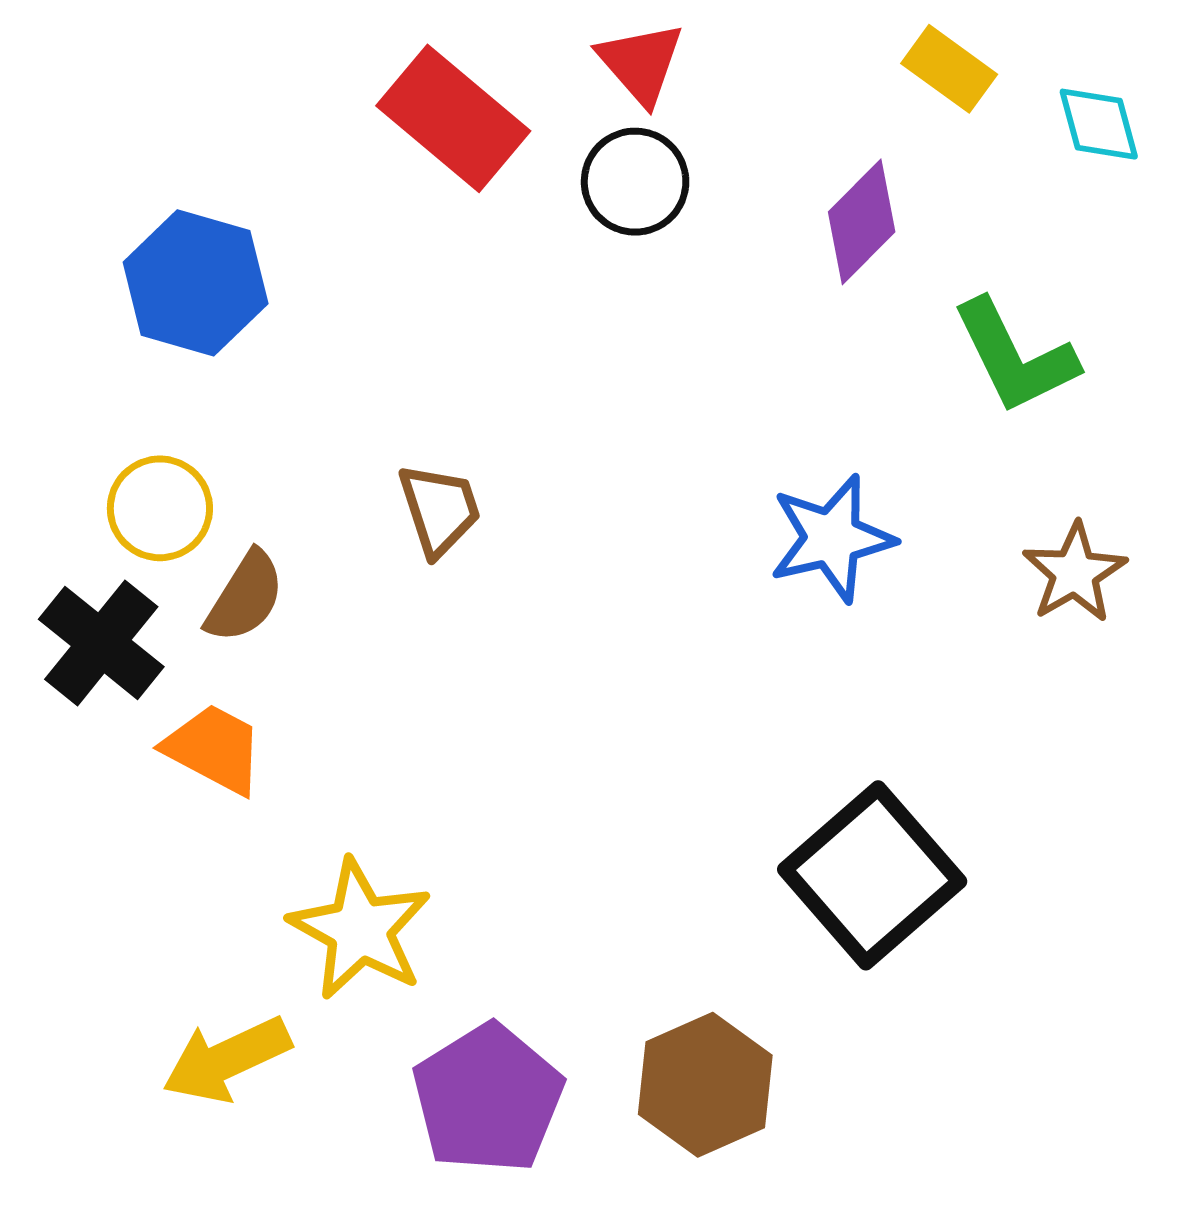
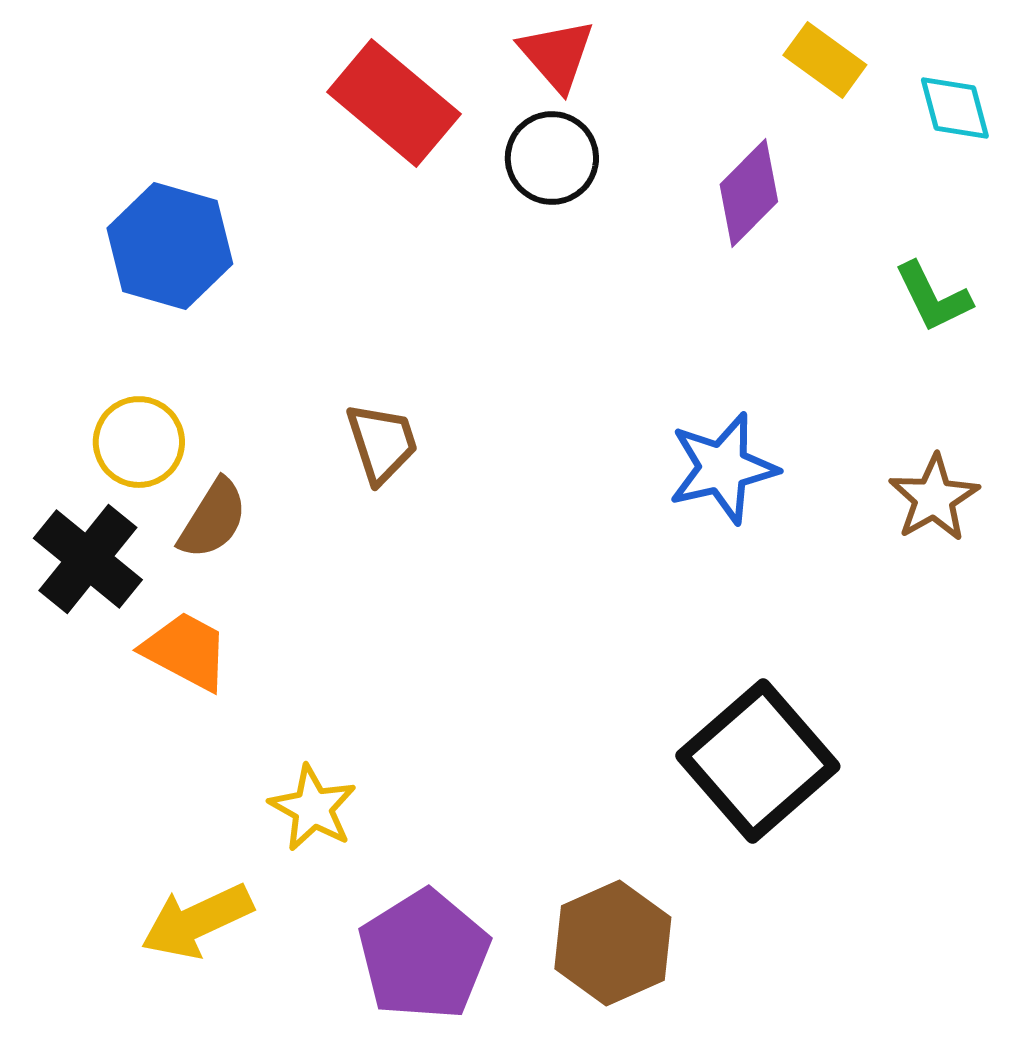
green L-shape: (1015, 356) -> (933, 297), moved, size x0.7
yellow star: (360, 929) -> (313, 808), size x0.7

